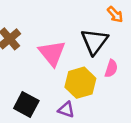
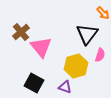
pink triangle: (52, 53) -> (41, 47), moved

